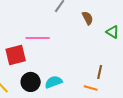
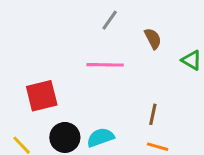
pink line: (38, 38) -> (105, 65), moved
brown line: (100, 72) -> (153, 114), moved

